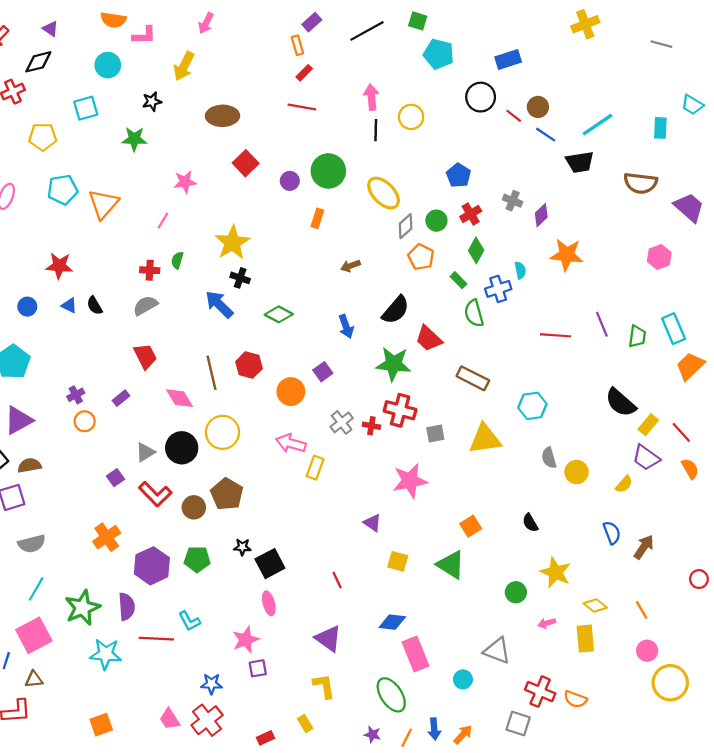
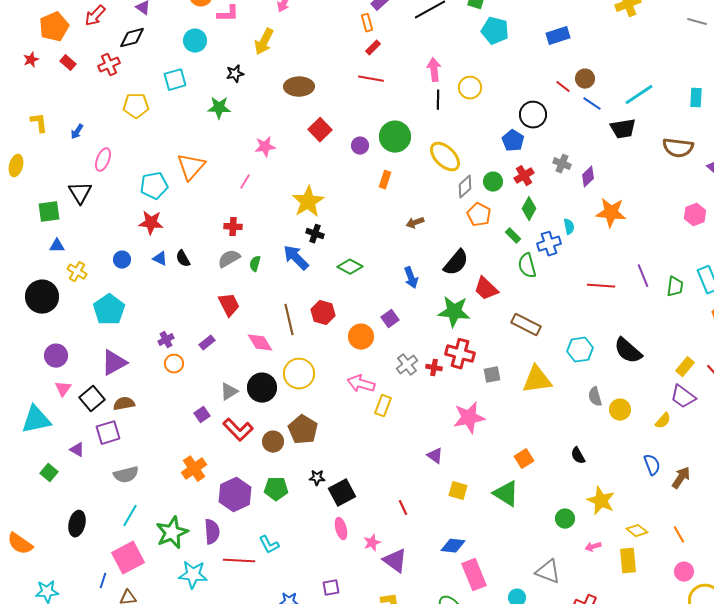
black circle: (481, 97) -> (533, 115), moved
cyan pentagon: (63, 190) -> (154, 186), moved
green semicircle: (177, 260) -> (255, 264), moved
black semicircle: (621, 403) -> (628, 351), moved
pink star: (246, 640) -> (372, 543), moved, size x0.7

